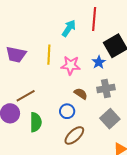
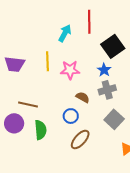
blue star: (99, 62) -> (104, 70), moved
brown line: (26, 96) -> (28, 105), turned 48

